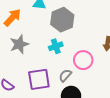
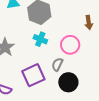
cyan cross: (56, 46) -> (40, 39), turned -32

